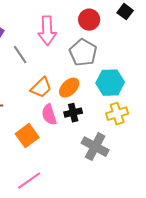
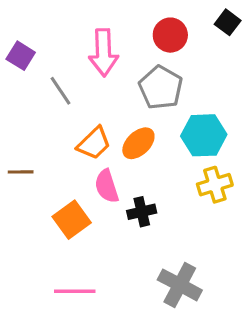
black cross: (73, 113) -> (142, 212), moved
gray cross: (95, 147) -> (180, 285), moved
pink line: (29, 181) -> (75, 291), turned 35

